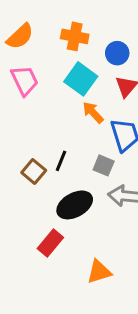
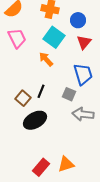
orange arrow: (93, 112) -> (46, 59), moved
black ellipse: (75, 205) -> (35, 120), moved
red rectangle: (50, 243) -> (41, 167), moved

